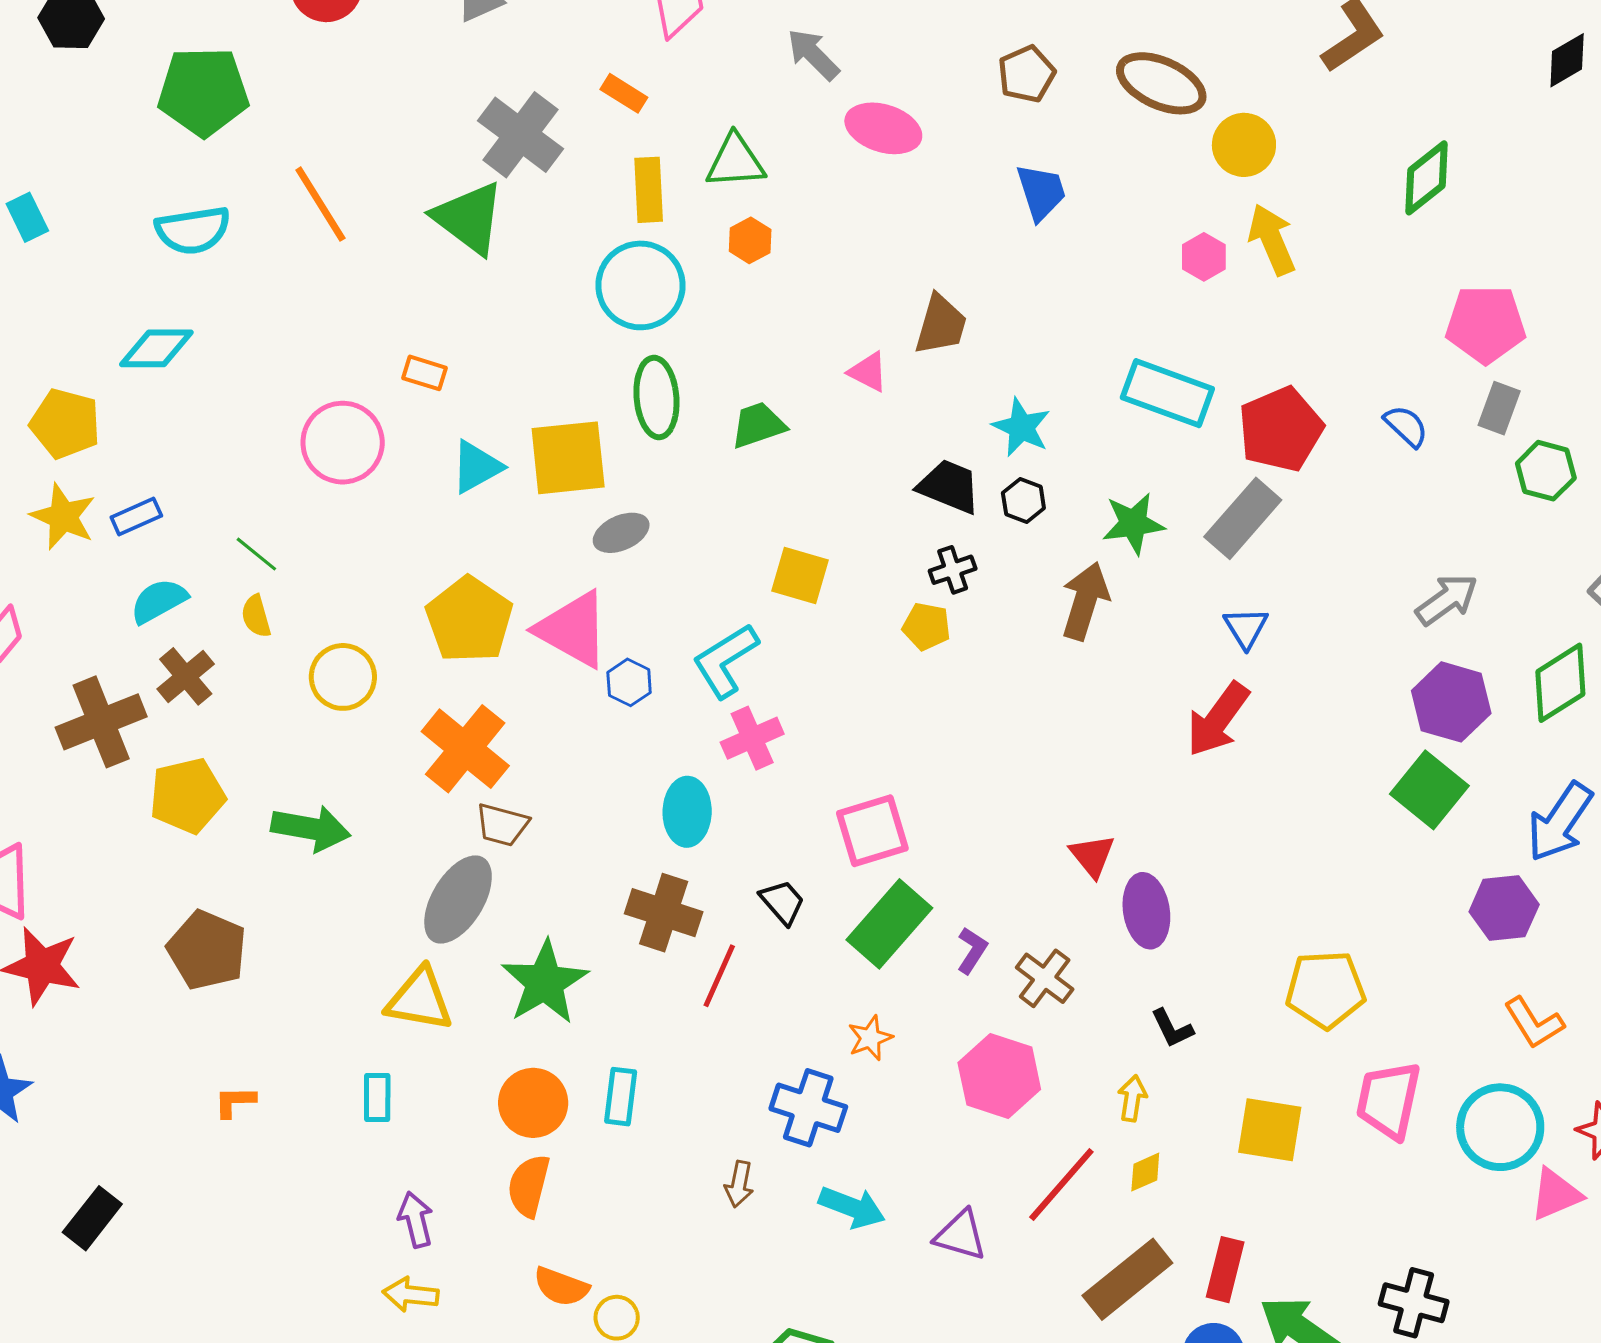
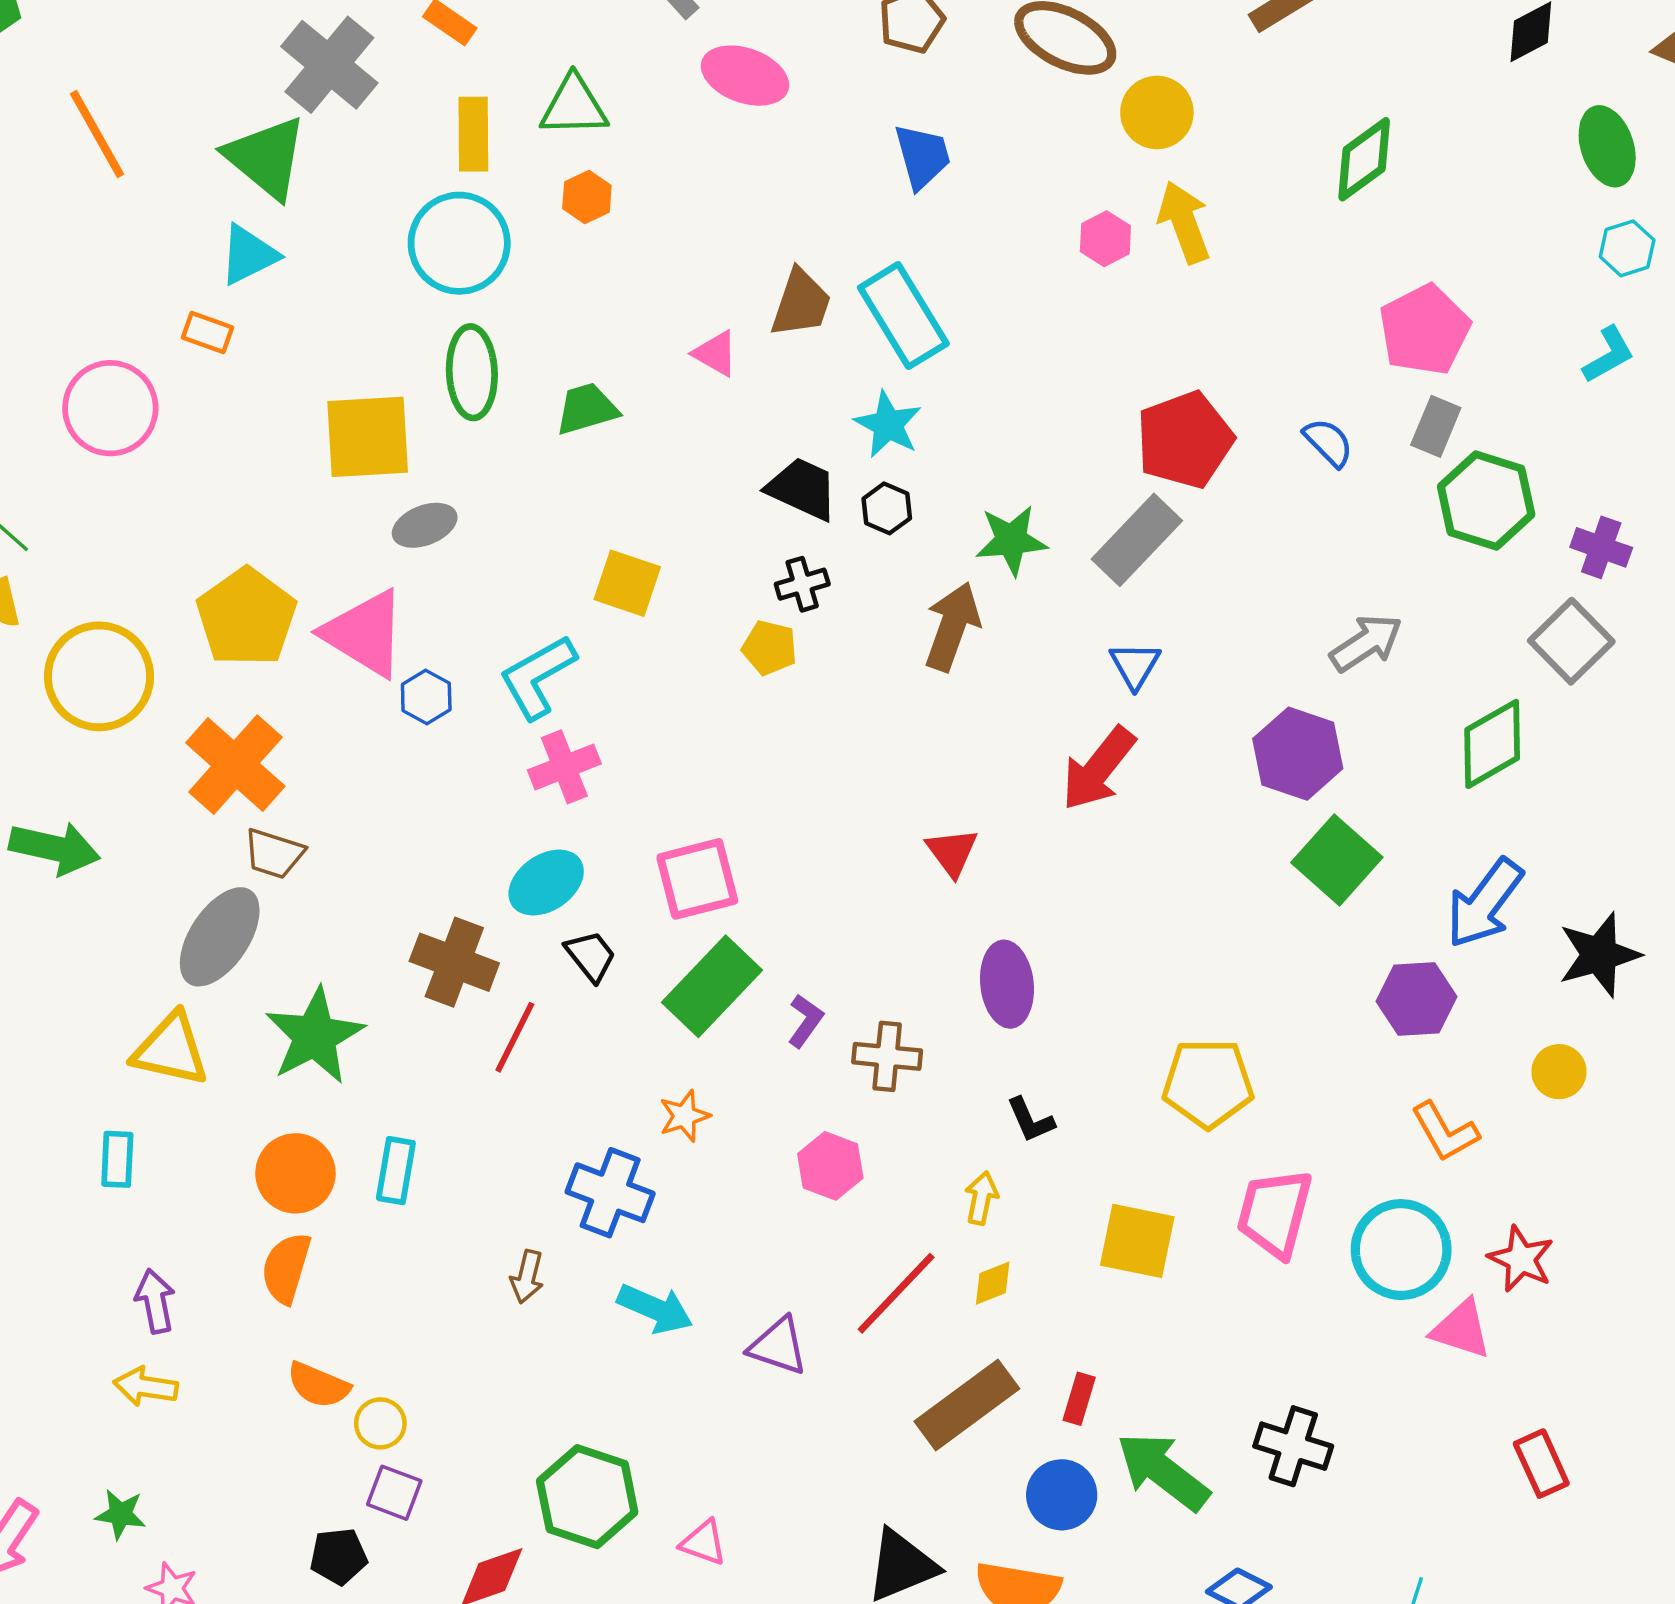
pink pentagon: (1486, 324) -> (1425, 330), turned -30
cyan rectangle: (1167, 393) -> (903, 316), moved, turned 36
cyan triangle: (476, 467) -> (249, 255), moved
green hexagon: (1546, 471) -> (1486, 500), size x1.4
yellow circle: (343, 677) -> (99, 676), size x1.4
purple hexagon: (1451, 702) -> (1298, 754), moved
cyan ellipse: (687, 812) -> (546, 883), moved, turned 52
red triangle: (1092, 856) -> (952, 852), moved
brown cross: (1045, 978) -> (887, 1056), turned -34
pink hexagon: (999, 1076) -> (830, 1166), size x0.7
pink triangle: (1556, 1194) -> (1461, 1329), turned 38
red rectangle: (1225, 1270) -> (1079, 1399), size x0.7

